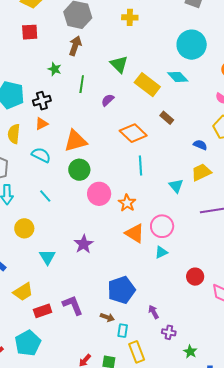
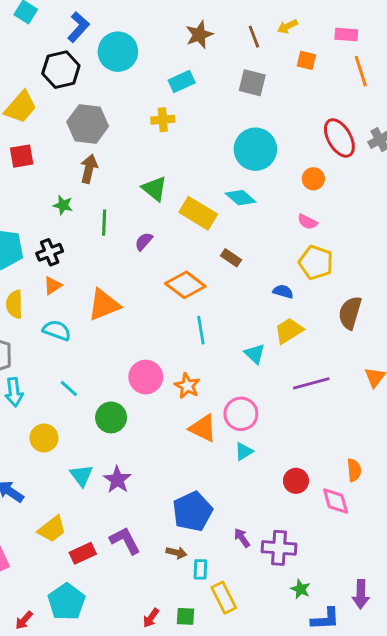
green circle: (79, 170) -> (111, 417), moved
purple star: (84, 244) -> (117, 480), moved
purple cross: (169, 332) -> (279, 548), moved, size x1.6

